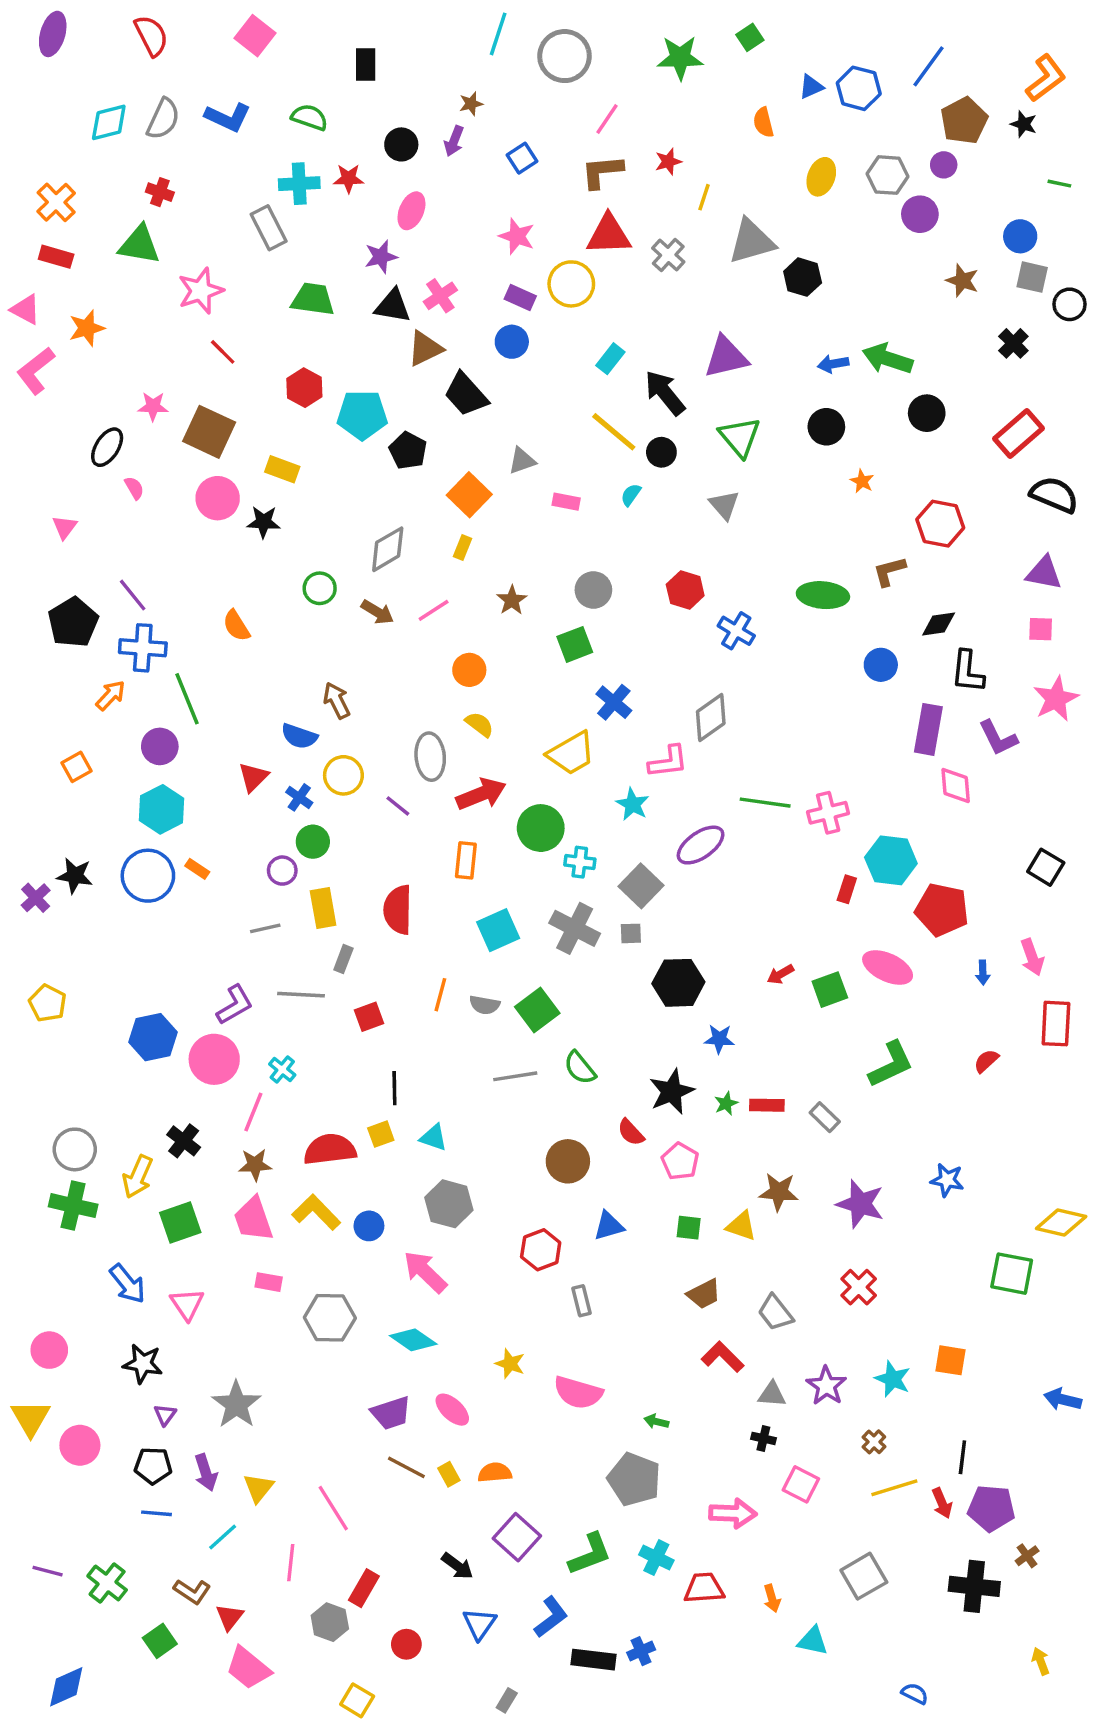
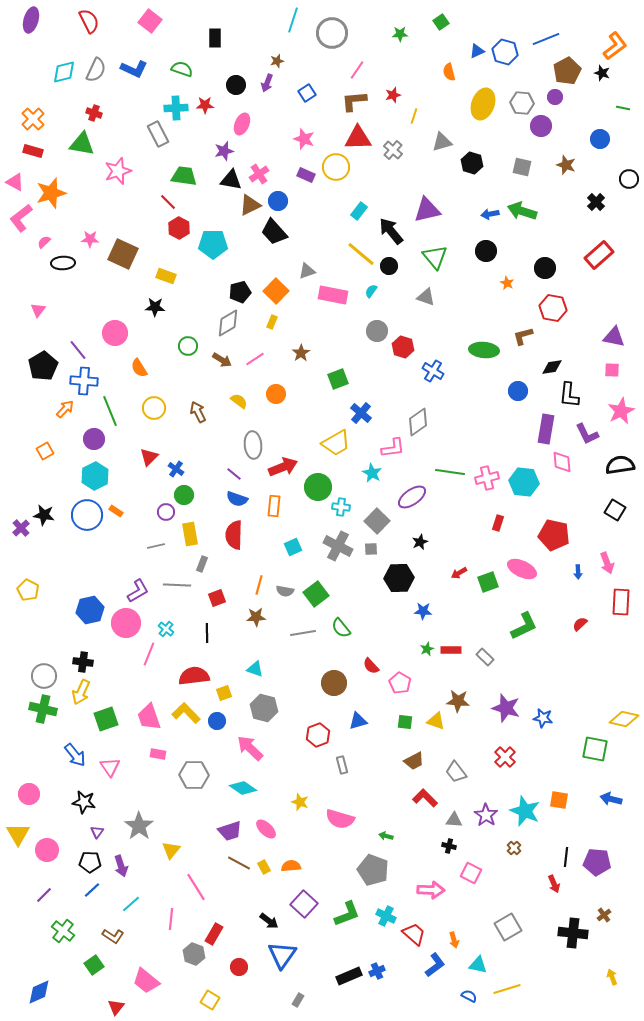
green star: (680, 58) -> (400, 34), size x0.6
blue line: (928, 66) -> (546, 39), turned 32
yellow ellipse: (821, 177) -> (483, 104), size x1.4
gray triangle: (752, 241) -> (442, 142), size x0.7
gray square: (1032, 277) -> (522, 167), moved
orange star: (87, 328) -> (51, 193), size x1.4
blue circle: (512, 342) -> (278, 201), moved
red line: (223, 352) -> (168, 202), moved
black circle: (927, 413) -> (545, 268), moved
black ellipse: (107, 447) -> (63, 263), turned 55
black pentagon: (408, 451) -> (240, 292), moved, turned 30
pink semicircle: (134, 488) -> (44, 242), moved, turned -104
black semicircle: (1054, 495) -> (620, 465), moved, turned -32
pink circle: (218, 498) -> (115, 333), moved
pink rectangle: (566, 502) -> (333, 295), size x1.8
gray triangle: (724, 505) -> (426, 297), turned -30
gray circle: (593, 590) -> (377, 331), moved
yellow semicircle: (479, 724) -> (239, 401), moved
blue semicircle: (299, 736) -> (237, 499), moved
yellow circle: (343, 775) -> (154, 408), moved
cyan hexagon: (891, 860) -> (524, 482), moved
cyan square: (498, 930) -> (293, 547), size x0.7
black line: (394, 1088) -> (207, 633), moved
black star: (672, 1092) -> (420, 542), moved, size x0.6
yellow square: (381, 1134) -> (224, 693), moved
black cross: (184, 1141) -> (83, 662), moved, turned -30
brown star: (255, 1165) -> (256, 617), moved
blue star: (947, 1180) -> (543, 718), moved
cyan star: (893, 1379) -> (525, 811), size x1.4
blue arrow: (1063, 1399) -> (611, 799), moved
yellow triangle: (258, 1488) -> (171, 850), moved
yellow line: (894, 1488) -> (507, 989), moved
purple pentagon: (991, 1508) -> (597, 862), moved
blue line: (156, 1513) -> (92, 890), turned -48
purple line: (48, 1571) -> (44, 895), moved, turned -60
red trapezoid: (704, 1588) -> (414, 934), turned 45
red triangle: (230, 1617) -> (116, 1007), moved
blue L-shape: (551, 1617) -> (435, 965), moved
blue triangle: (479, 1624) -> (282, 955), size x1.4
black rectangle: (593, 1660) -> (349, 976), turned -30
blue semicircle: (915, 1694) -> (469, 996), moved

